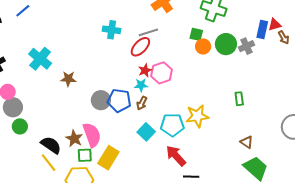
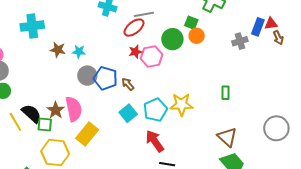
green circle: (226, 44) -> (172, 39), moved
cyan cross: (40, 59) -> (32, 26), turned 35
cyan star: (141, 85) -> (79, 51), moved
brown arrow: (142, 103) -> (128, 84), turned 104
cyan pentagon: (172, 125) -> (155, 110), turned -30
brown triangle: (247, 142) -> (227, 137), size x1.5
green square: (85, 155) -> (45, 124), moved
yellow line: (49, 163) -> (15, 122), moved

